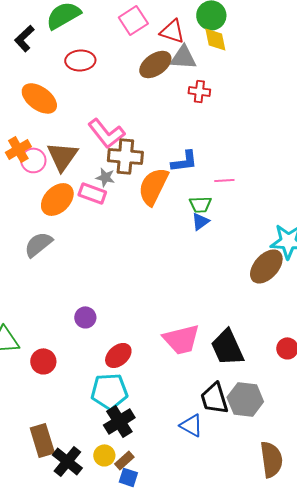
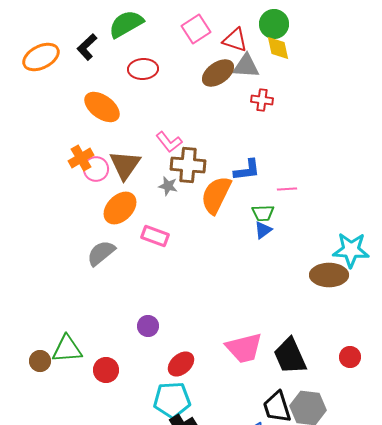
pink L-shape: (106, 133) -> (169, 142), size x0.7
pink rectangle: (92, 193) -> (155, 236), moved
brown ellipse: (266, 266) -> (329, 275), turned 48

